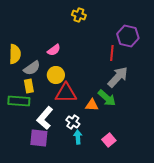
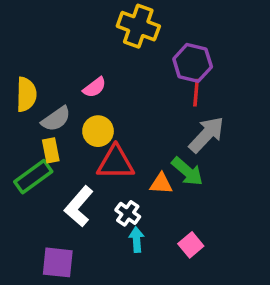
yellow cross: (79, 15) -> (138, 26), size x1.6
purple hexagon: (128, 36) -> (193, 63), moved
green rectangle: (19, 101) -> (33, 177), turned -40
purple square: (39, 138) -> (58, 262), moved

